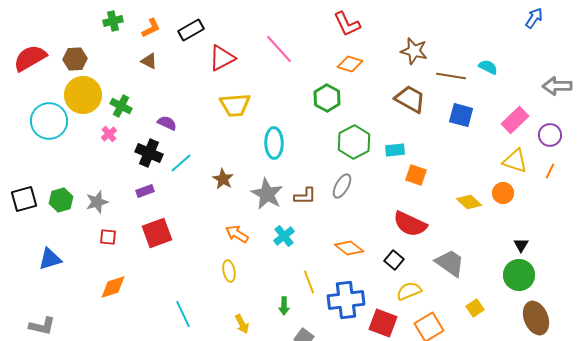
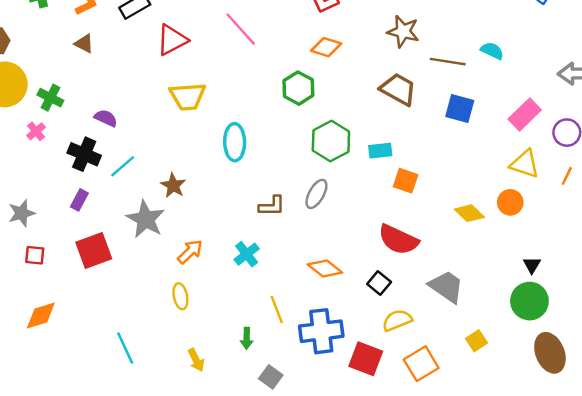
purple rectangle: (145, 191) -> (79, 200), turned -42
gray star: (267, 194) -> (146, 219), moved
orange arrow: (237, 234) -> (190, 252), turned 105

